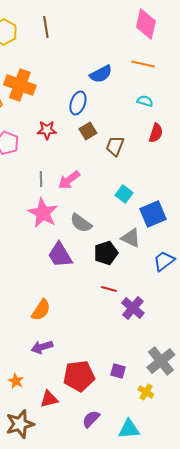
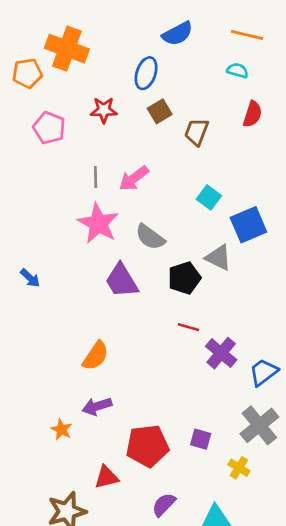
orange line: (143, 64) -> (247, 35), moved
blue trapezoid: (164, 261) -> (263, 372), moved
orange star: (16, 381) -> (61, 430), moved

